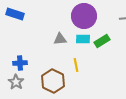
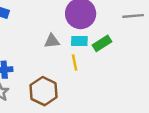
yellow line: (76, 65) -> (75, 63), moved

